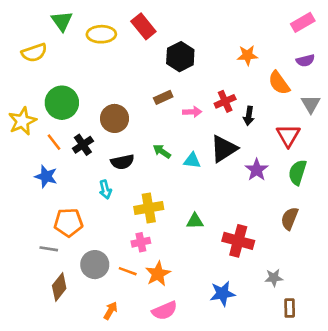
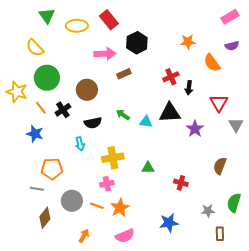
yellow semicircle: (34, 53) -> (35, 48), moved, turned 66
gray triangle: (311, 104) -> (236, 125), moved
pink arrow: (192, 112) -> (105, 54), moved, size x1.5
yellow star: (22, 121) -> (17, 92), turned -30
black triangle: (224, 149) -> (170, 113), turned 30
green semicircle: (297, 172) -> (234, 203), moved
red cross: (238, 241) -> (181, 183), size x0.6

